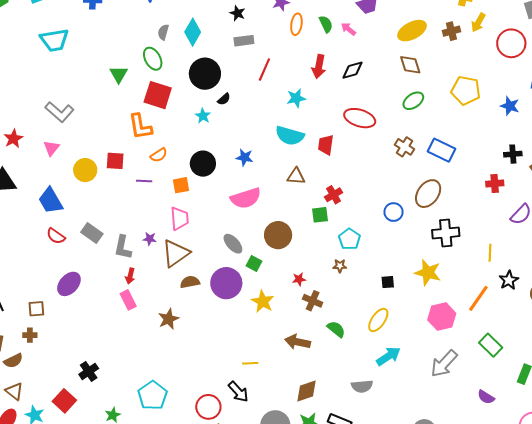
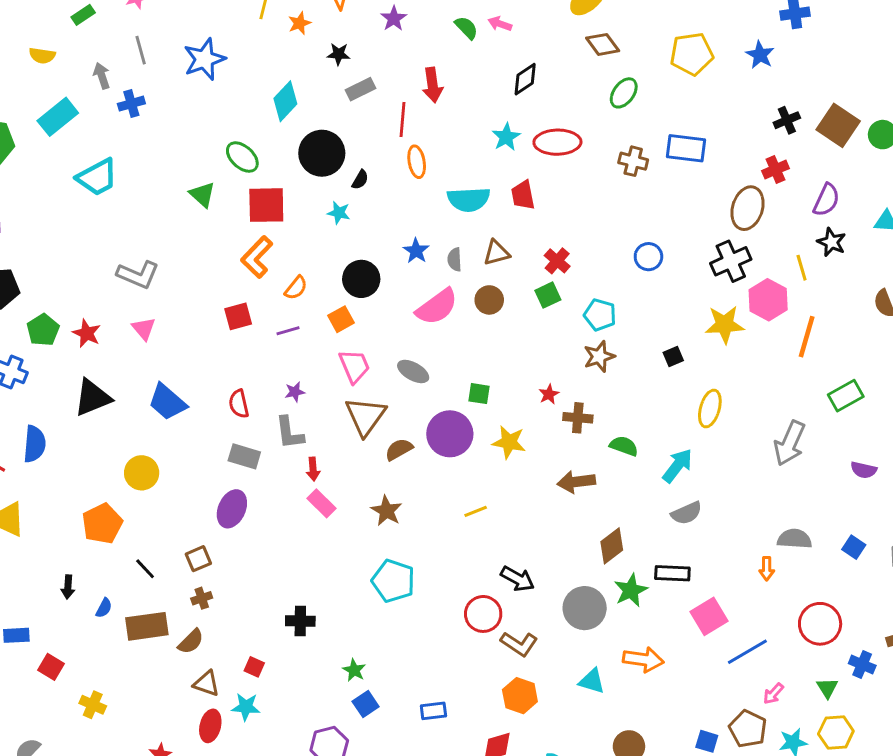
orange ellipse: (296, 24) -> (417, 162), moved
gray semicircle: (163, 32) -> (455, 260), moved
cyan diamond: (193, 32) -> (285, 101), turned 32
red arrow: (319, 67) -> (433, 85), moved
cyan star: (296, 98) -> (506, 137), moved
blue star: (510, 106) -> (760, 55), turned 30
orange L-shape: (140, 127) -> (257, 257), turned 72
blue star: (245, 157) -> (416, 251), turned -30
yellow circle: (85, 170) -> (142, 473), moved
brown ellipse: (428, 194) -> (748, 208), moved
gray rectangle: (92, 233) -> (244, 456), moved
brown circle: (278, 235) -> (489, 300), moved, size x0.7
red semicircle: (56, 236) -> (239, 404), moved, turned 60
purple star: (150, 239) -> (295, 392), moved
gray ellipse: (233, 244) -> (413, 371), moved
brown star: (340, 266) -> (599, 357), size x1.5
black star: (509, 280) -> (832, 242), moved
pink hexagon: (442, 317) -> (768, 300), moved
yellow ellipse: (378, 320) -> (710, 409), moved
green rectangle: (491, 345) -> (846, 396), turned -55
cyan arrow: (388, 356) -> (677, 466), moved
yellow line: (250, 363) -> (476, 511), moved
black cross: (89, 371) -> (300, 621), turned -36
cyan pentagon: (153, 395) -> (393, 581), moved
red square: (64, 401) -> (254, 667), moved, size x0.6

